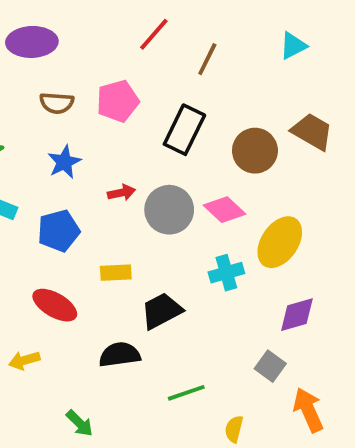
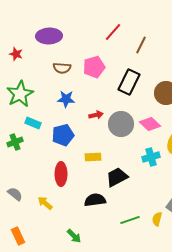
blue star: (64, 162) -> (66, 99), turned 30
red ellipse: (55, 305) -> (61, 174), turned 60
yellow arrow: (24, 360) -> (45, 203), turned 56
yellow semicircle: (234, 429) -> (157, 219), moved

